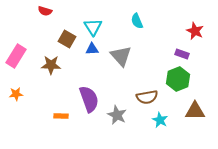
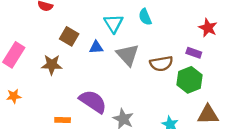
cyan triangle: (93, 27) -> (114, 23), moved
brown semicircle: (147, 97) -> (161, 64), moved
purple semicircle: (89, 99) -> (93, 102), turned -36

